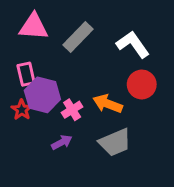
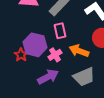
pink rectangle: (26, 74) -> (60, 31), moved
purple arrow: (62, 142) -> (48, 77), size x1.5

